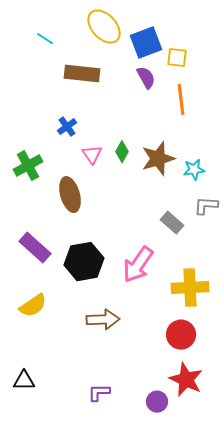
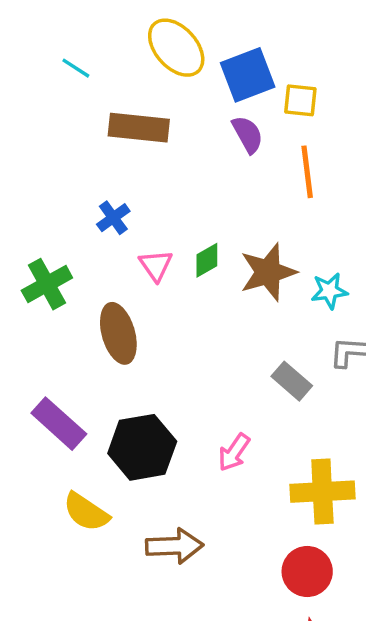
green diamond: (122, 152) -> (207, 260), turned 30
pink arrow: (138, 265) -> (234, 452), size x0.6
yellow semicircle: (33, 306) -> (86, 512), moved, turned 68

